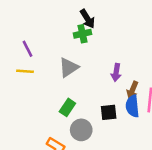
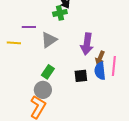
purple line: (27, 49) -> (29, 27), moved, turned -64
purple arrow: (116, 72) -> (87, 44), size x1.5
gray circle: (81, 130) -> (43, 90), moved

